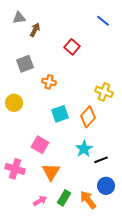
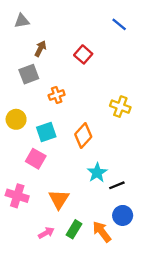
brown arrow: (35, 30) -> (40, 49), moved
orange cross: (49, 82) -> (57, 95), turned -32
cyan square: (60, 114) -> (46, 132), moved
orange diamond: (88, 117) -> (83, 136), moved
pink square: (40, 145) -> (36, 159), moved

